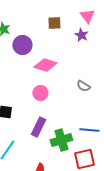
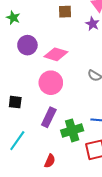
purple circle: (22, 45) -> (27, 45), moved
pink circle: (40, 93) -> (51, 83), size x1.5

